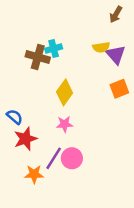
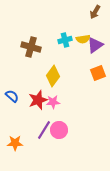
cyan cross: (54, 49) -> (65, 40), moved
purple triangle: (116, 55) -> (95, 45), turned 36
red star: (26, 139) -> (38, 100), moved
orange star: (34, 174) -> (15, 143), moved

